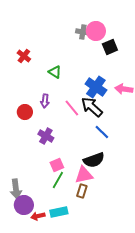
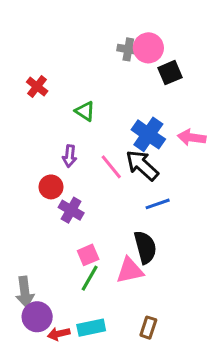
red circle: (25, 112) -> (51, 187), moved
blue line: (102, 132) -> (158, 204), turned -63
black semicircle: (94, 160) -> (145, 247), turned -85
brown rectangle: (82, 191) -> (148, 328), moved

